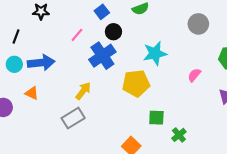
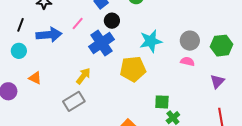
gray circle: (198, 24) -> (190, 41), moved
blue arrow: (41, 63) -> (49, 35), moved
pink semicircle: (194, 75) -> (188, 61), turned 64
green square: (156, 118) -> (162, 102), moved

